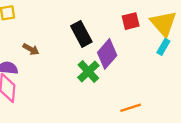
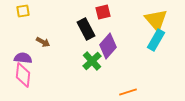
red square: (131, 21) -> (103, 12), moved
cyan rectangle: (163, 47) -> (156, 40), size x1.5

